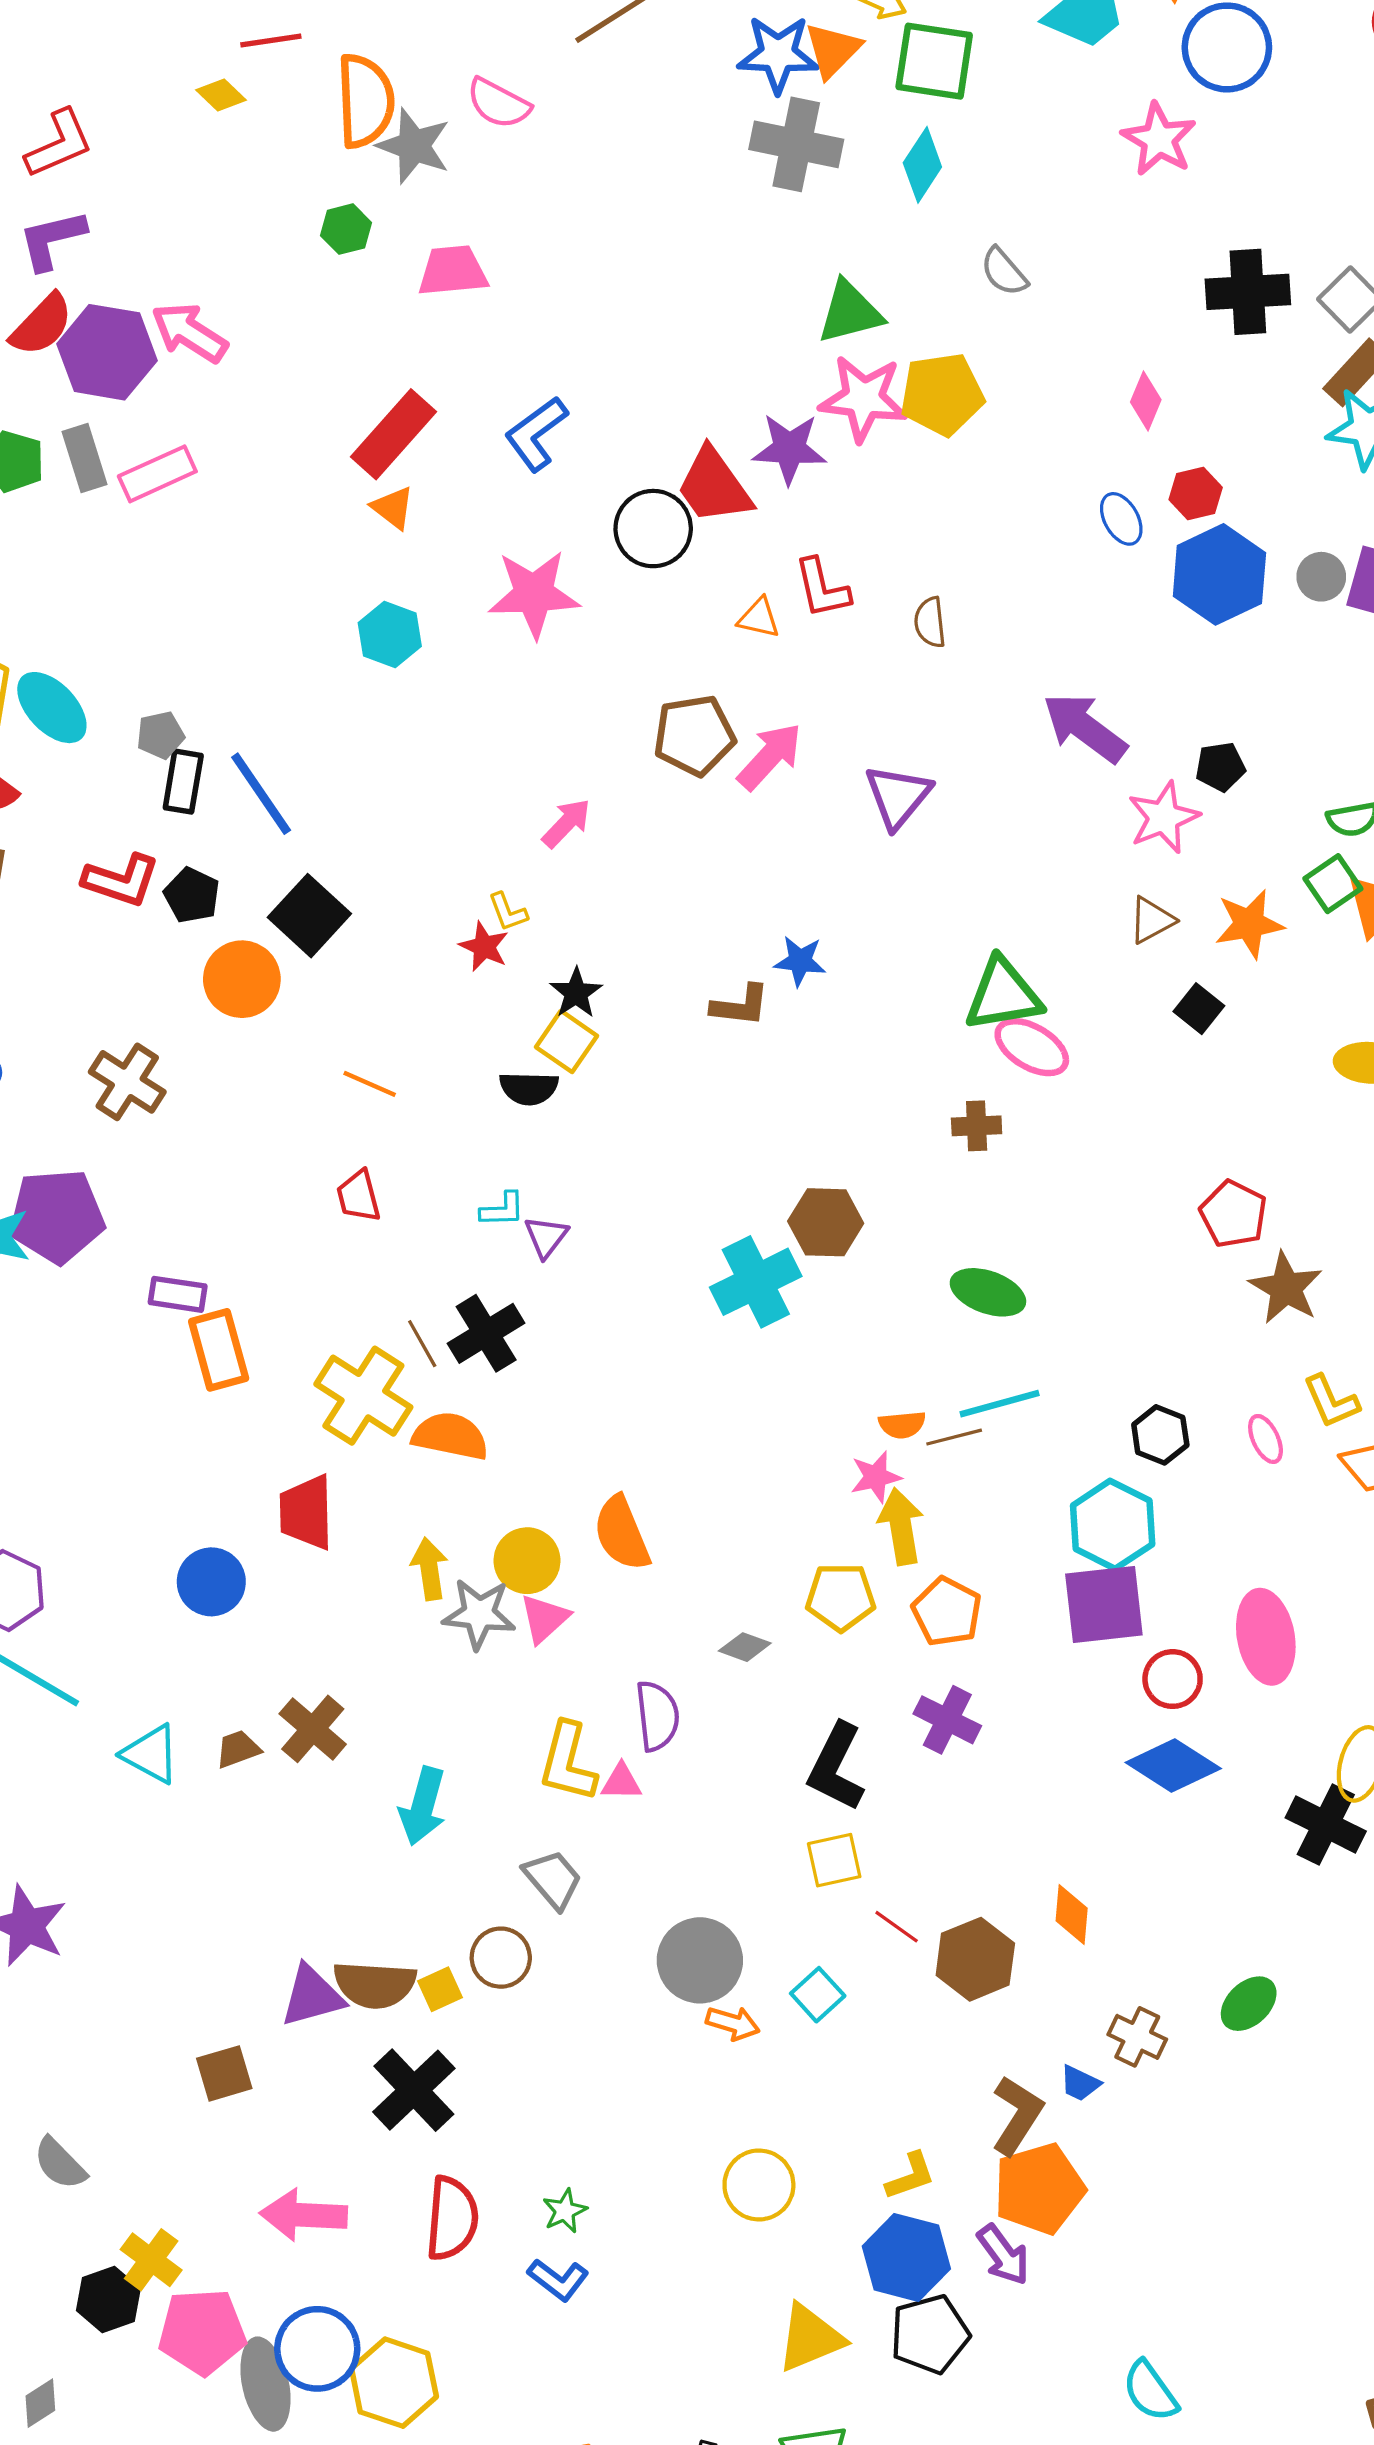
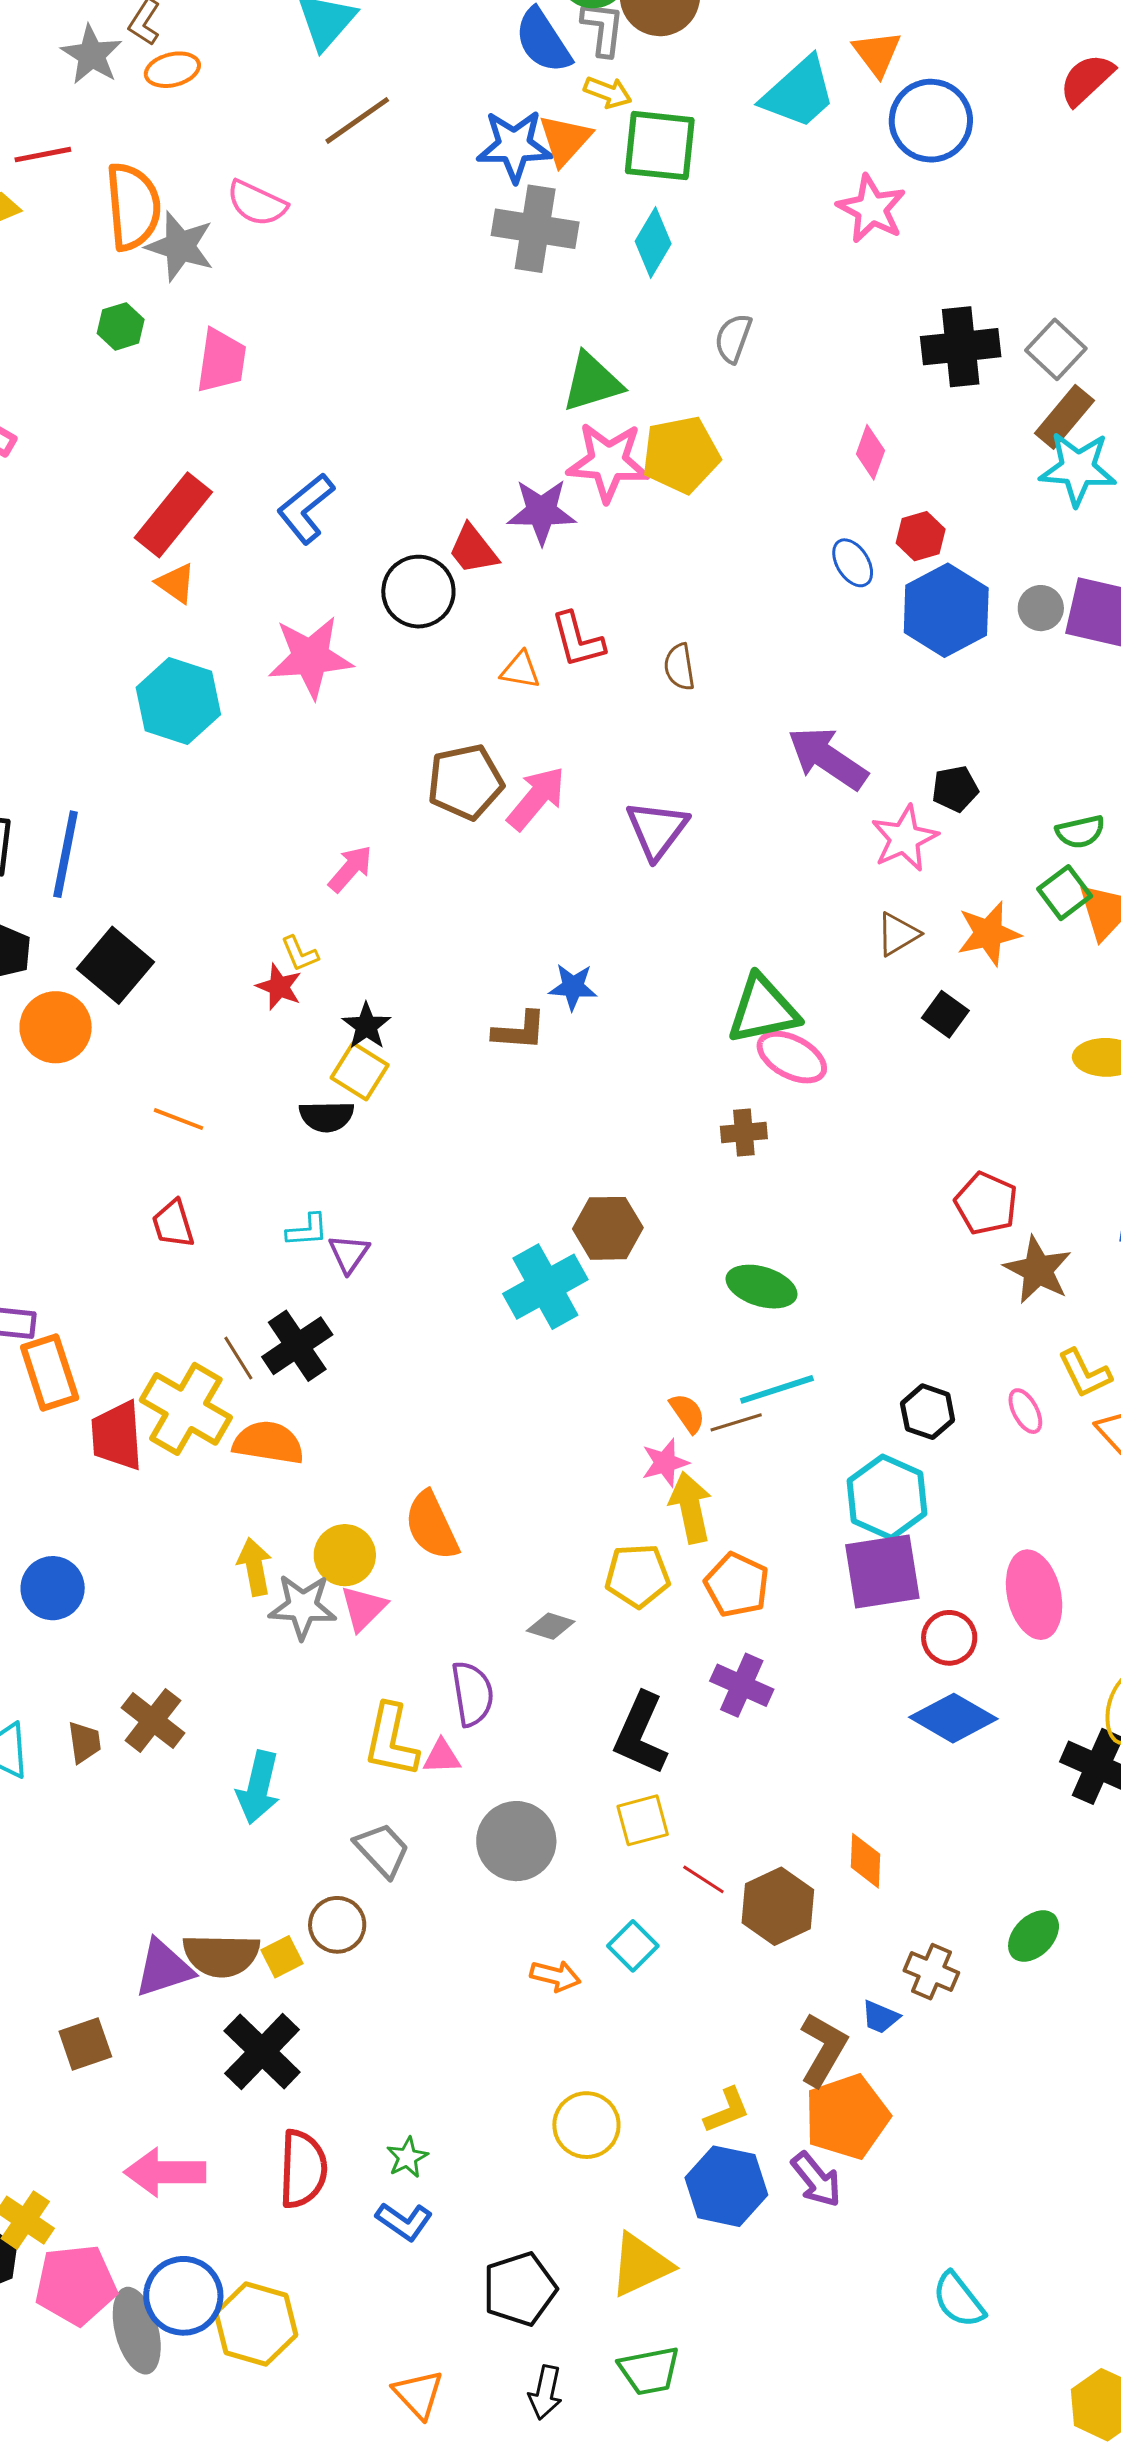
pink trapezoid: (453, 271) -> (221, 361), turned 106
gray semicircle: (1004, 272) -> (733, 338), turned 63
red trapezoid: (714, 486) -> (473, 550), size x0.7
cyan hexagon: (390, 635) -> (178, 701), size x1.4
blue line: (261, 794) -> (66, 854), turned 48
orange semicircle: (902, 1425) -> (687, 1413), turned -117
red trapezoid: (306, 1512) -> (117, 1436), moved
brown trapezoid: (238, 1749) -> (84, 1742), turned 105
gray circle: (700, 1960) -> (516, 1841), moved
black pentagon: (930, 2334) -> (520, 2289), moved

